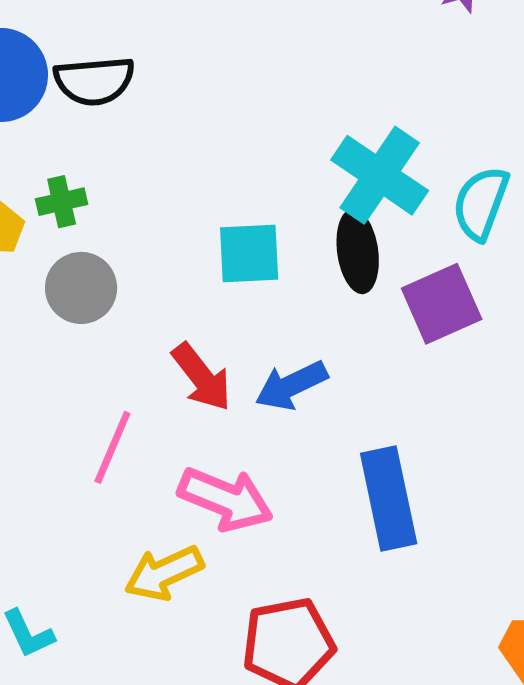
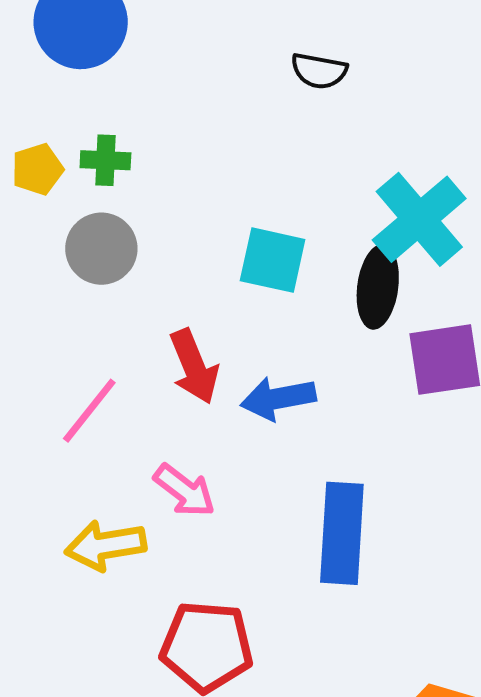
black semicircle: (94, 81) -> (319, 71), moved, size x0.7
pink arrow: (225, 499) -> (185, 491), size x0.7

